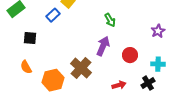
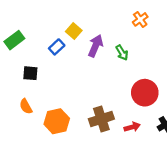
purple arrow: (103, 46) -> (96, 46), moved
red circle: (130, 55) -> (145, 93), size x1.5
brown cross: (81, 68) -> (101, 119), moved, turned 30

